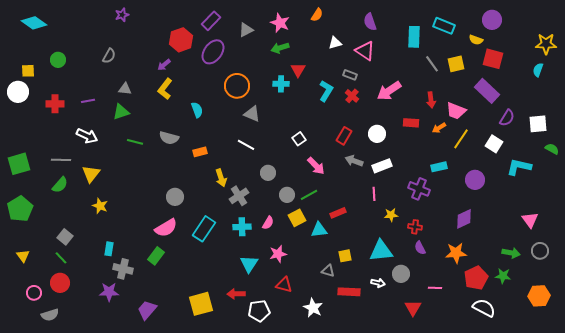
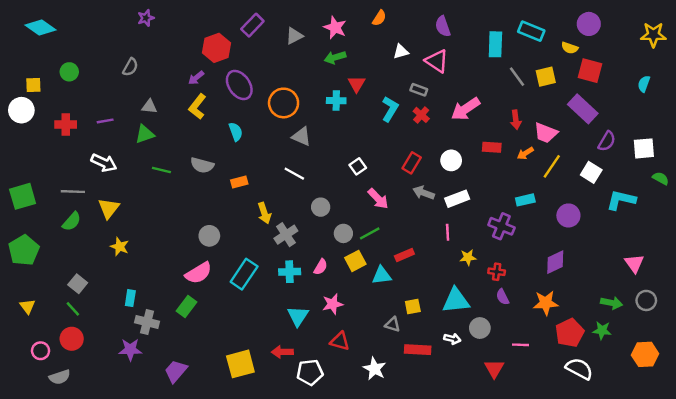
yellow star: (546, 44) -> (653, 35), moved
purple ellipse: (213, 52) -> (239, 85), moved, turned -70

